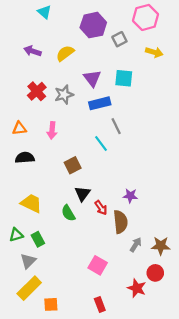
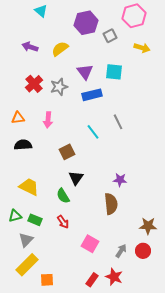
gray line: (116, 126) -> (118, 122), moved
red arrow: (101, 208) -> (63, 222), moved
green rectangle: (38, 239) -> (35, 220), turned -40
gray arrow: (136, 245) -> (121, 251), moved
red star: (137, 288) -> (114, 277), moved
red rectangle: (100, 304) -> (92, 280), turned 56

